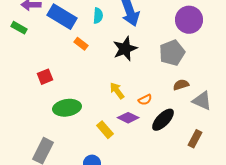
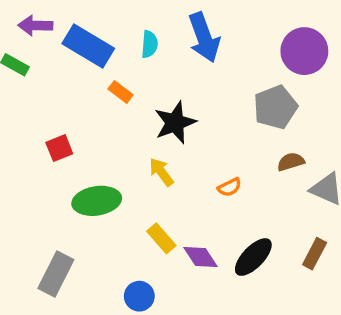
black star: (125, 49) -> (175, 123), moved
yellow arrow: (117, 91) -> (161, 172), moved
purple diamond: (128, 118) -> (201, 257), moved, turned 30
black ellipse: (163, 120) -> (253, 257), moved

